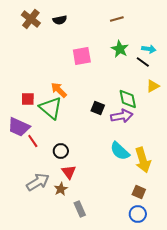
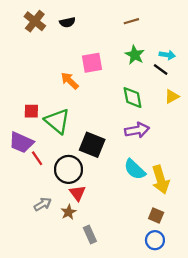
orange arrow: (59, 90) -> (70, 81), moved
green diamond: (128, 99) -> (133, 98), moved
black square: (98, 108) -> (92, 145), moved, size x1.6
black circle: (61, 151) -> (68, 169), size x1.6
gray arrow: (38, 182) -> (43, 204), size x0.7

